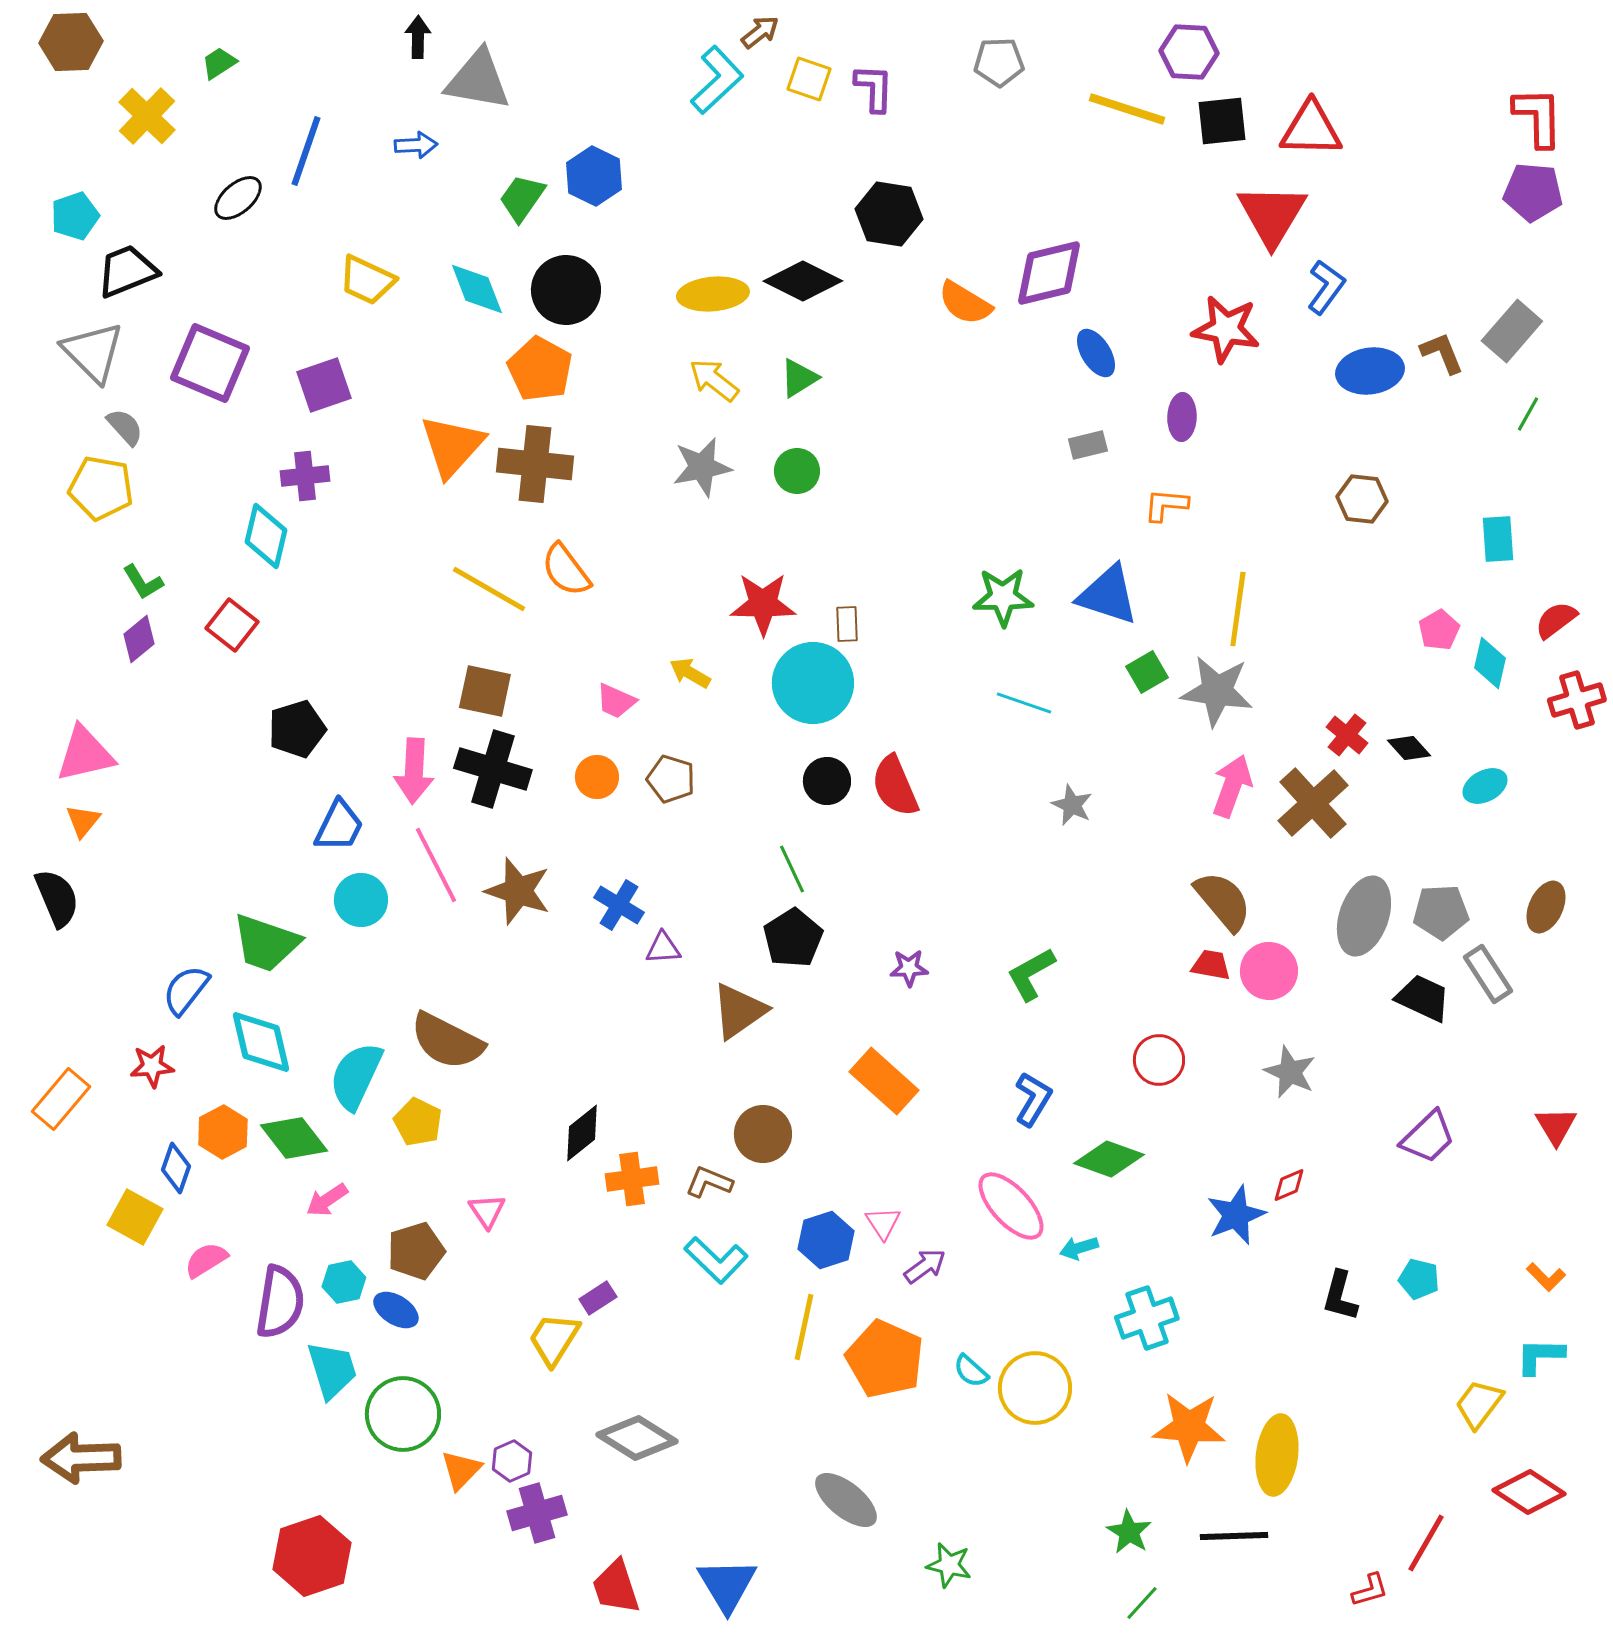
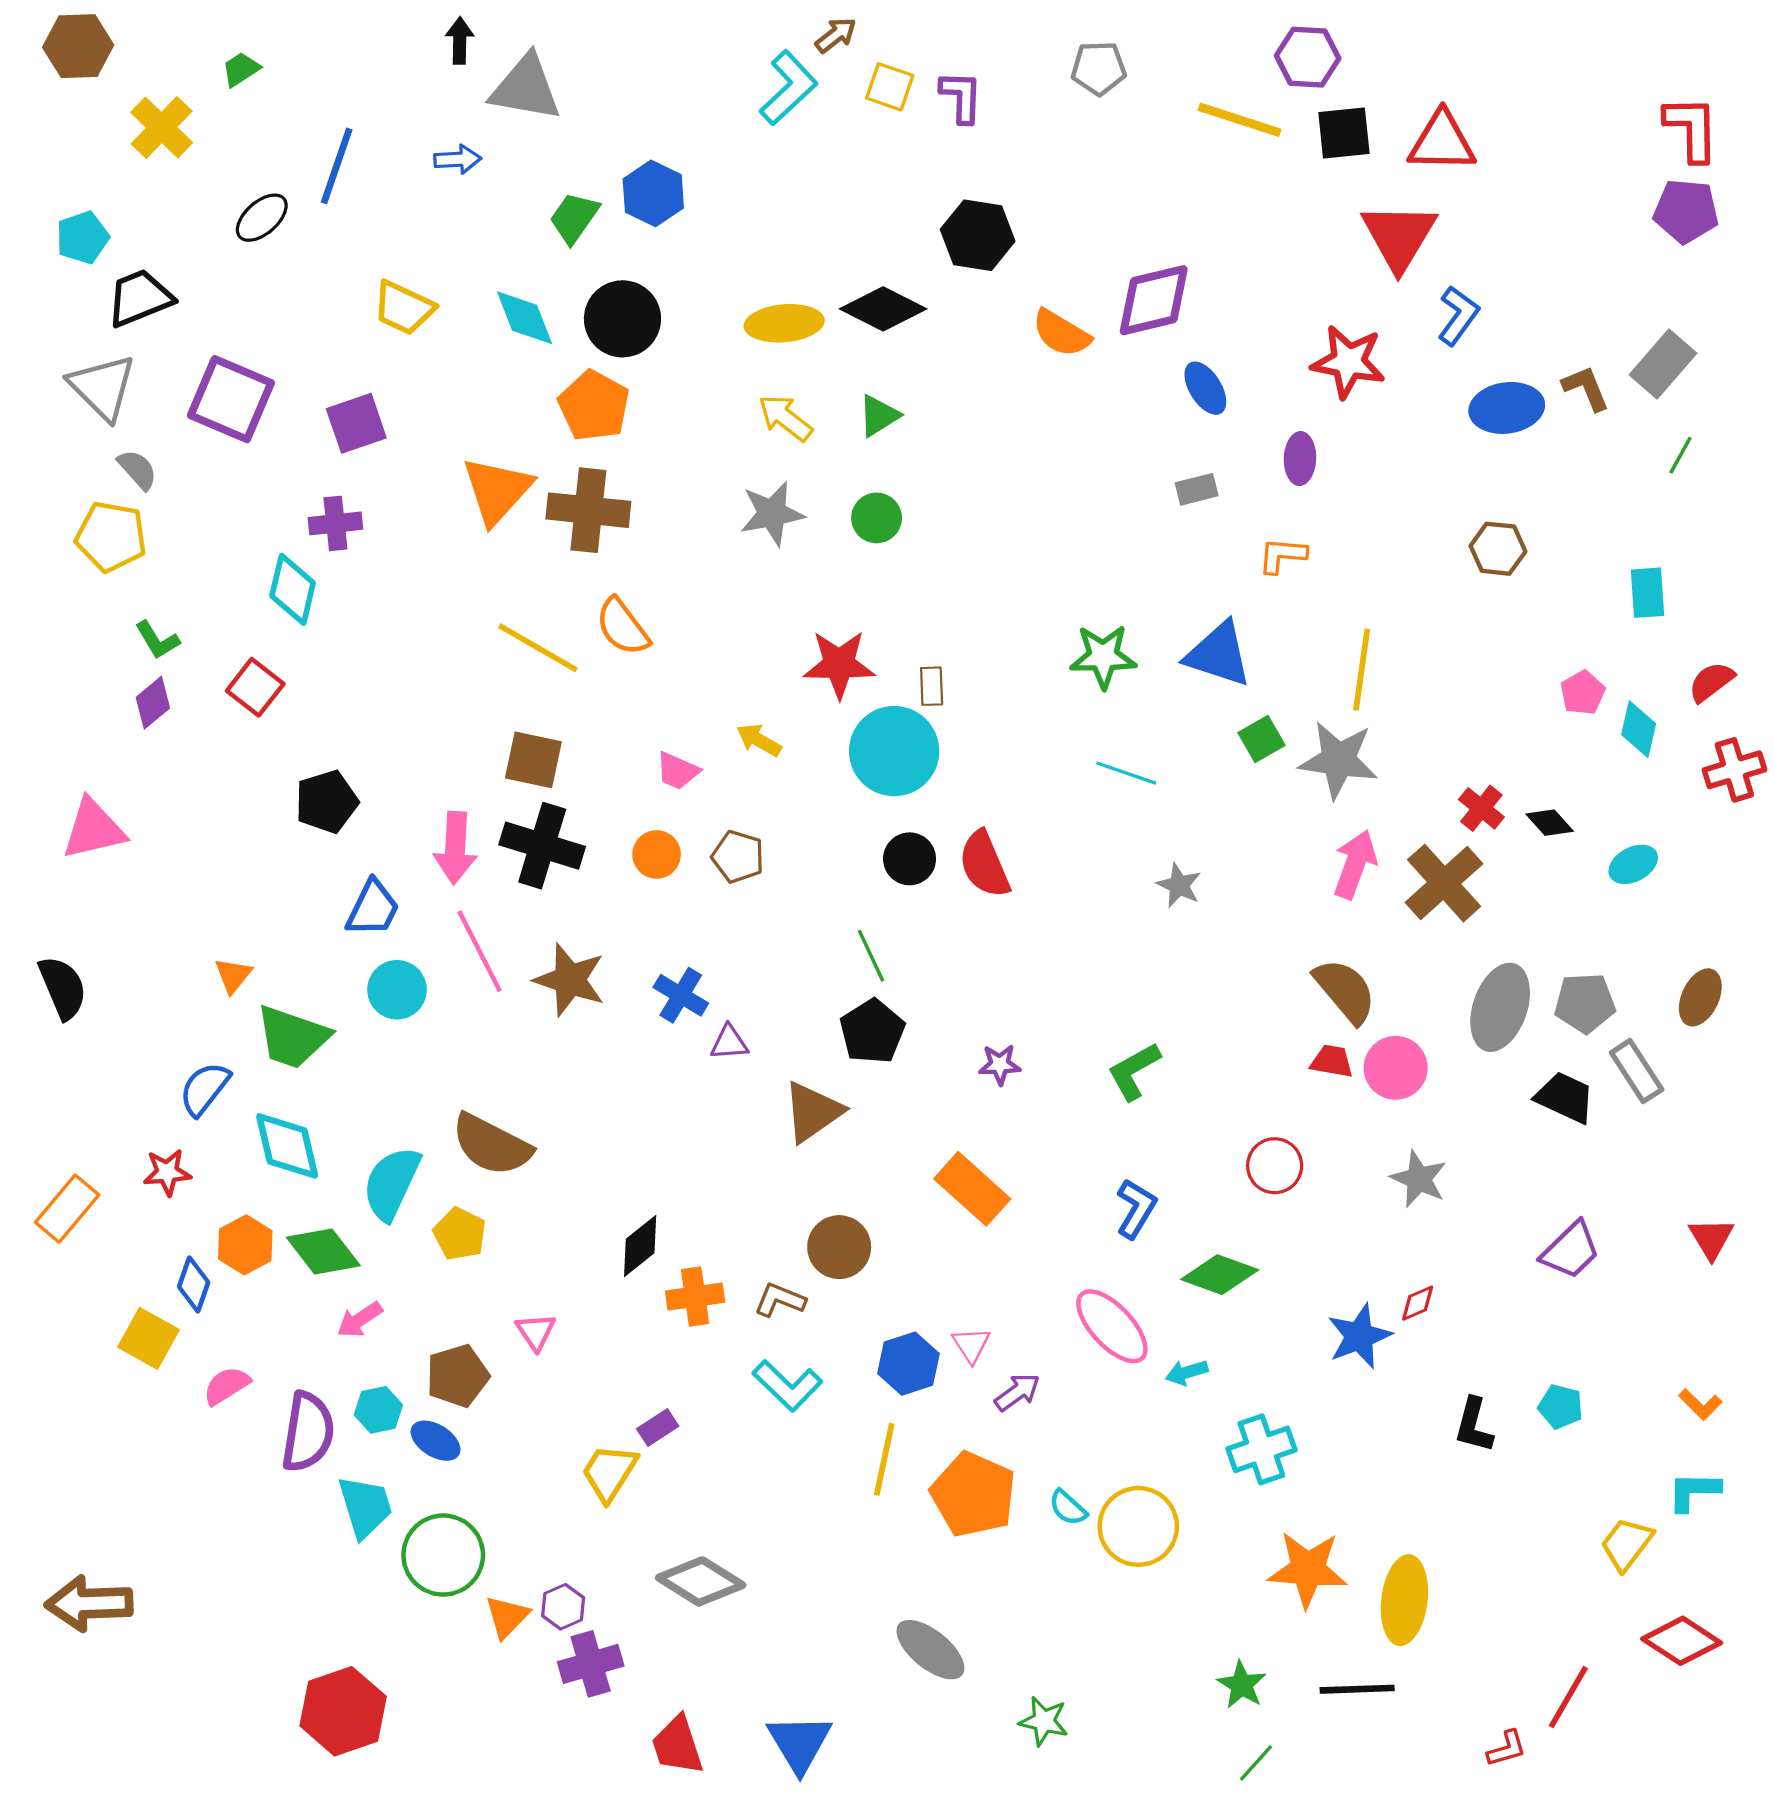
orange triangle: (83, 821) -> (233, 975), moved

